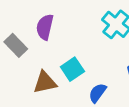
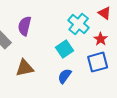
cyan square: (72, 69) -> (65, 49), moved

